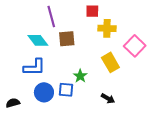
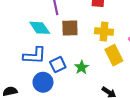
yellow cross: (107, 28) -> (104, 31), moved
blue square: (66, 90) -> (58, 65), moved, turned -35

